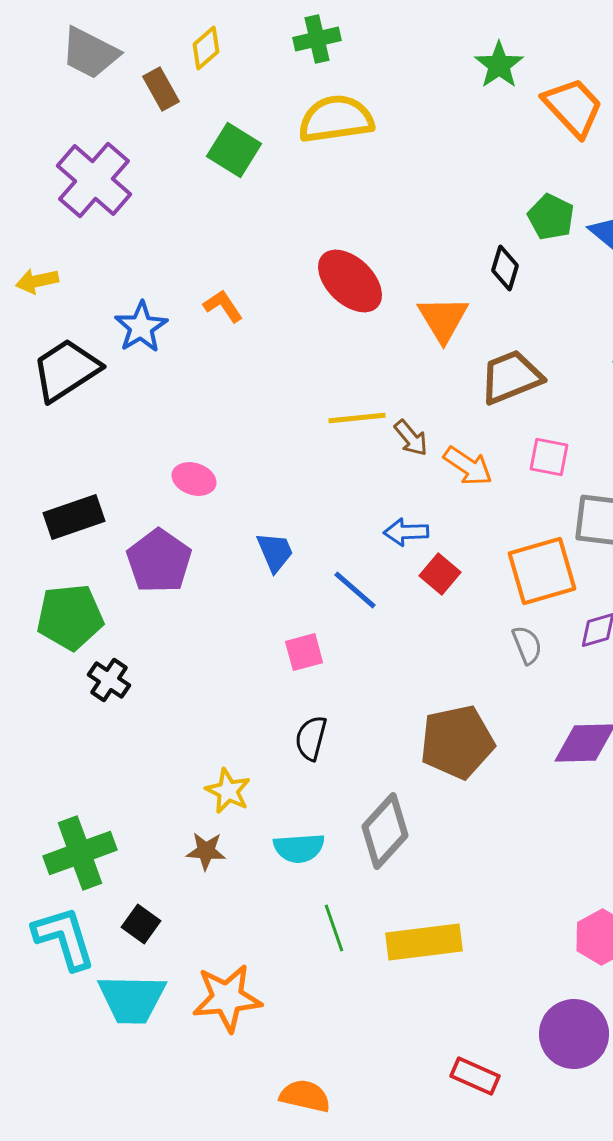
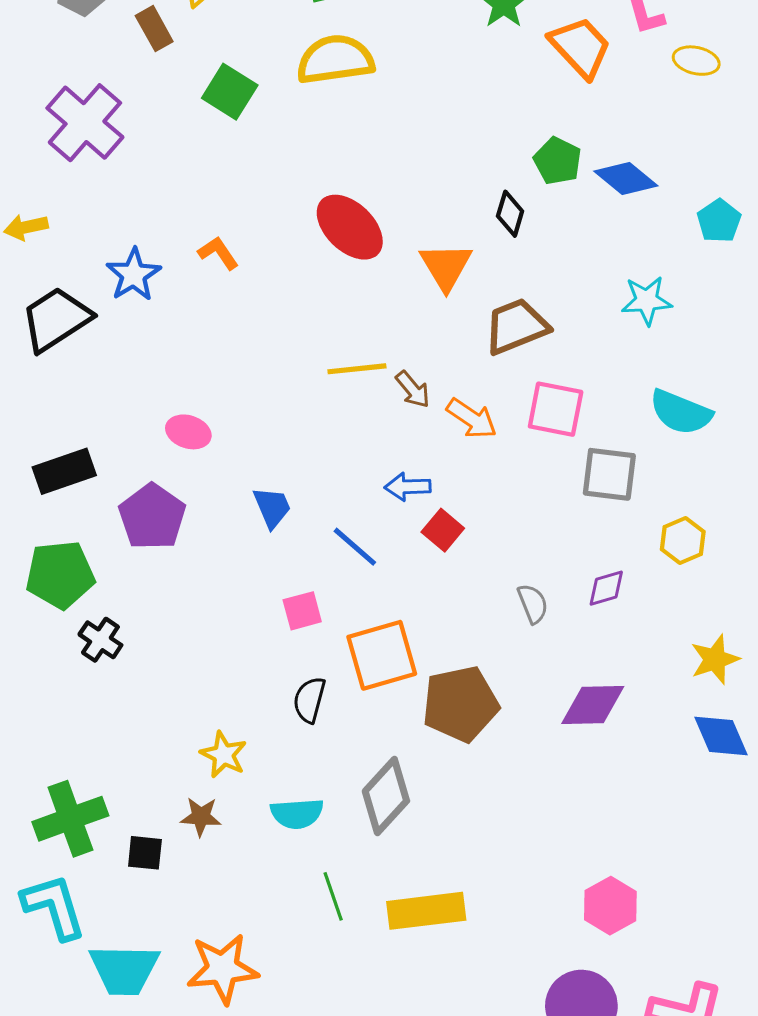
pink square: (549, 457) -> (556, 409), size x1.4
orange square: (542, 571) -> (382, 655), moved
black square: (141, 924) -> (145, 853), moved, turned -30

